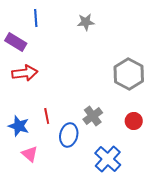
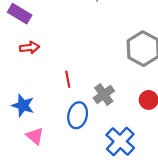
red arrow: (25, 73) -> (30, 48), size x0.7
red line: (47, 116) -> (68, 79), moved

